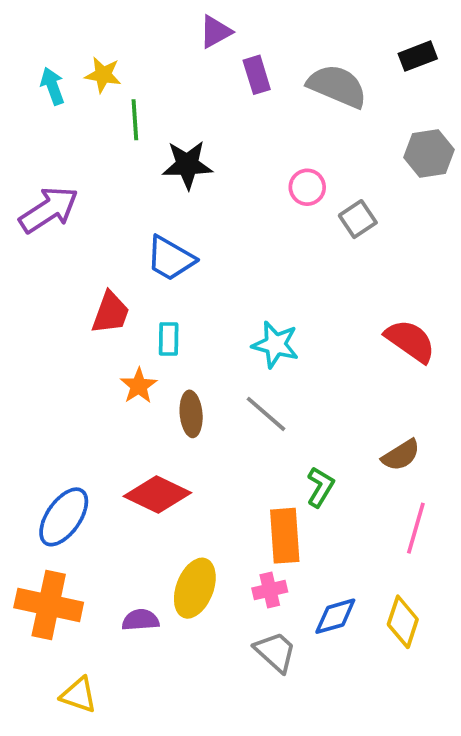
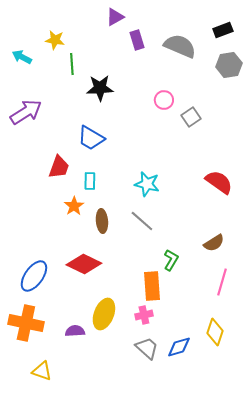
cyan arrow: (52, 86) -> (22, 57), moved, turned -42
gray hexagon: (429, 153) -> (229, 65), moved
blue diamond: (335, 616) -> (179, 347), moved

